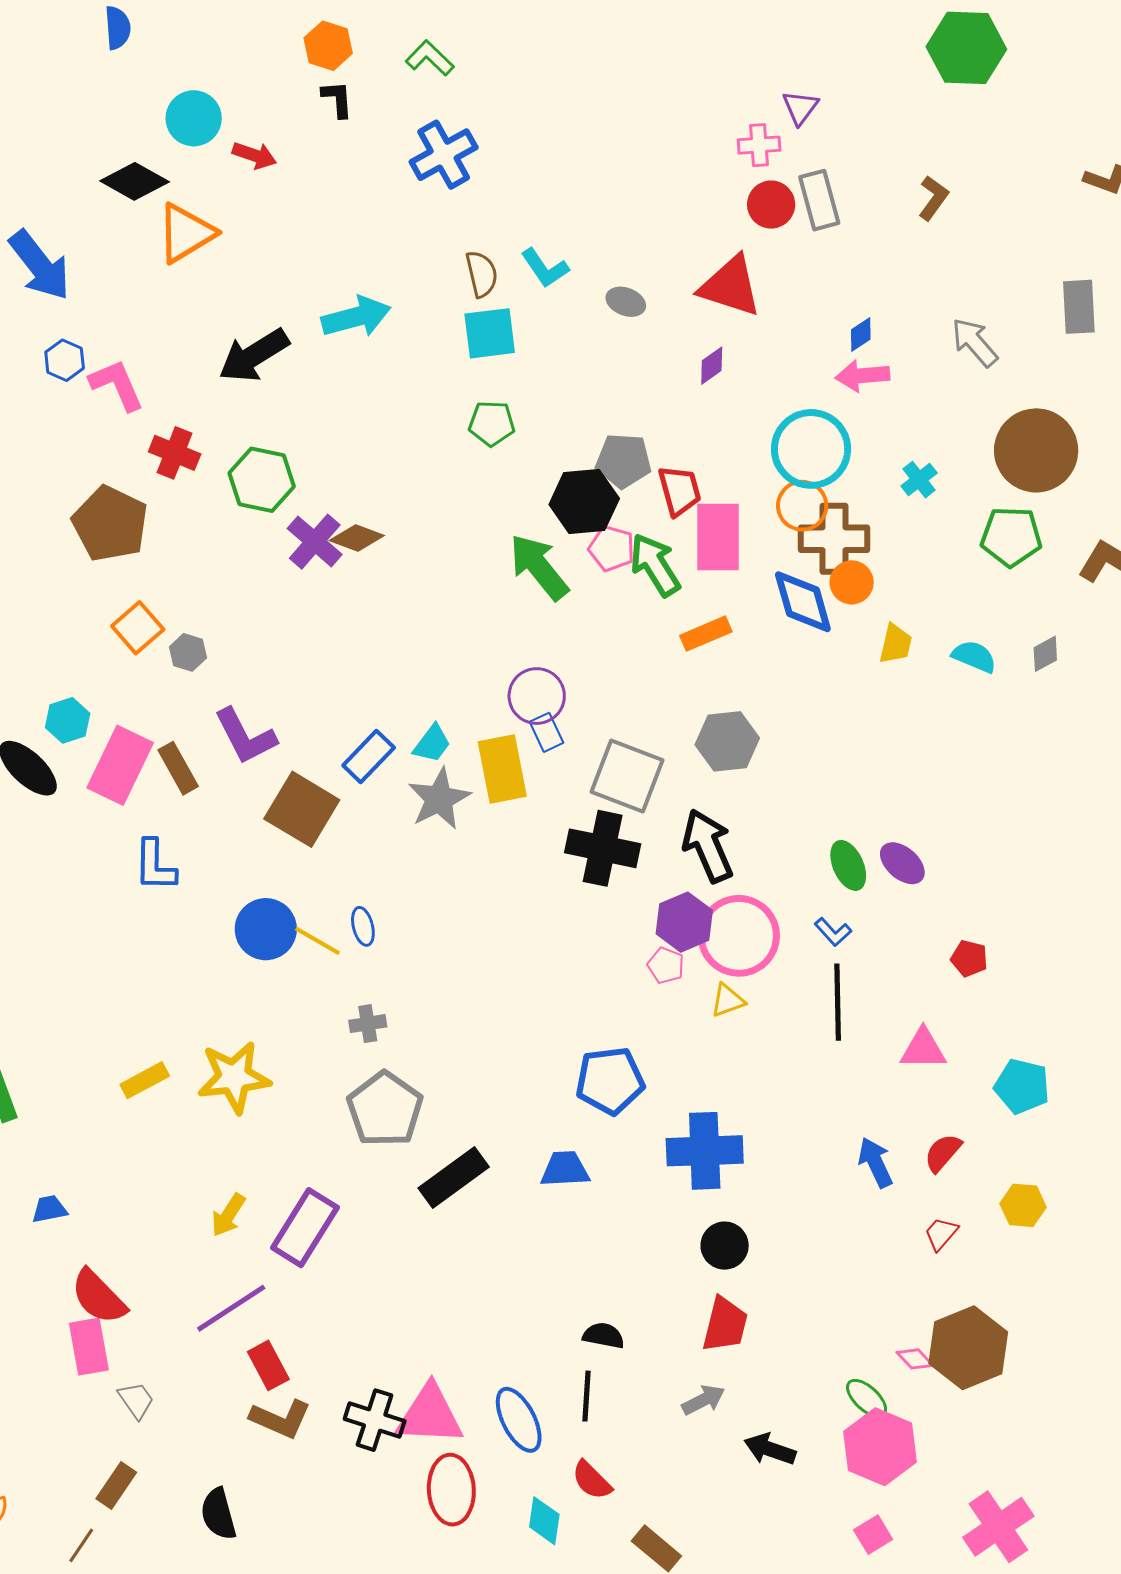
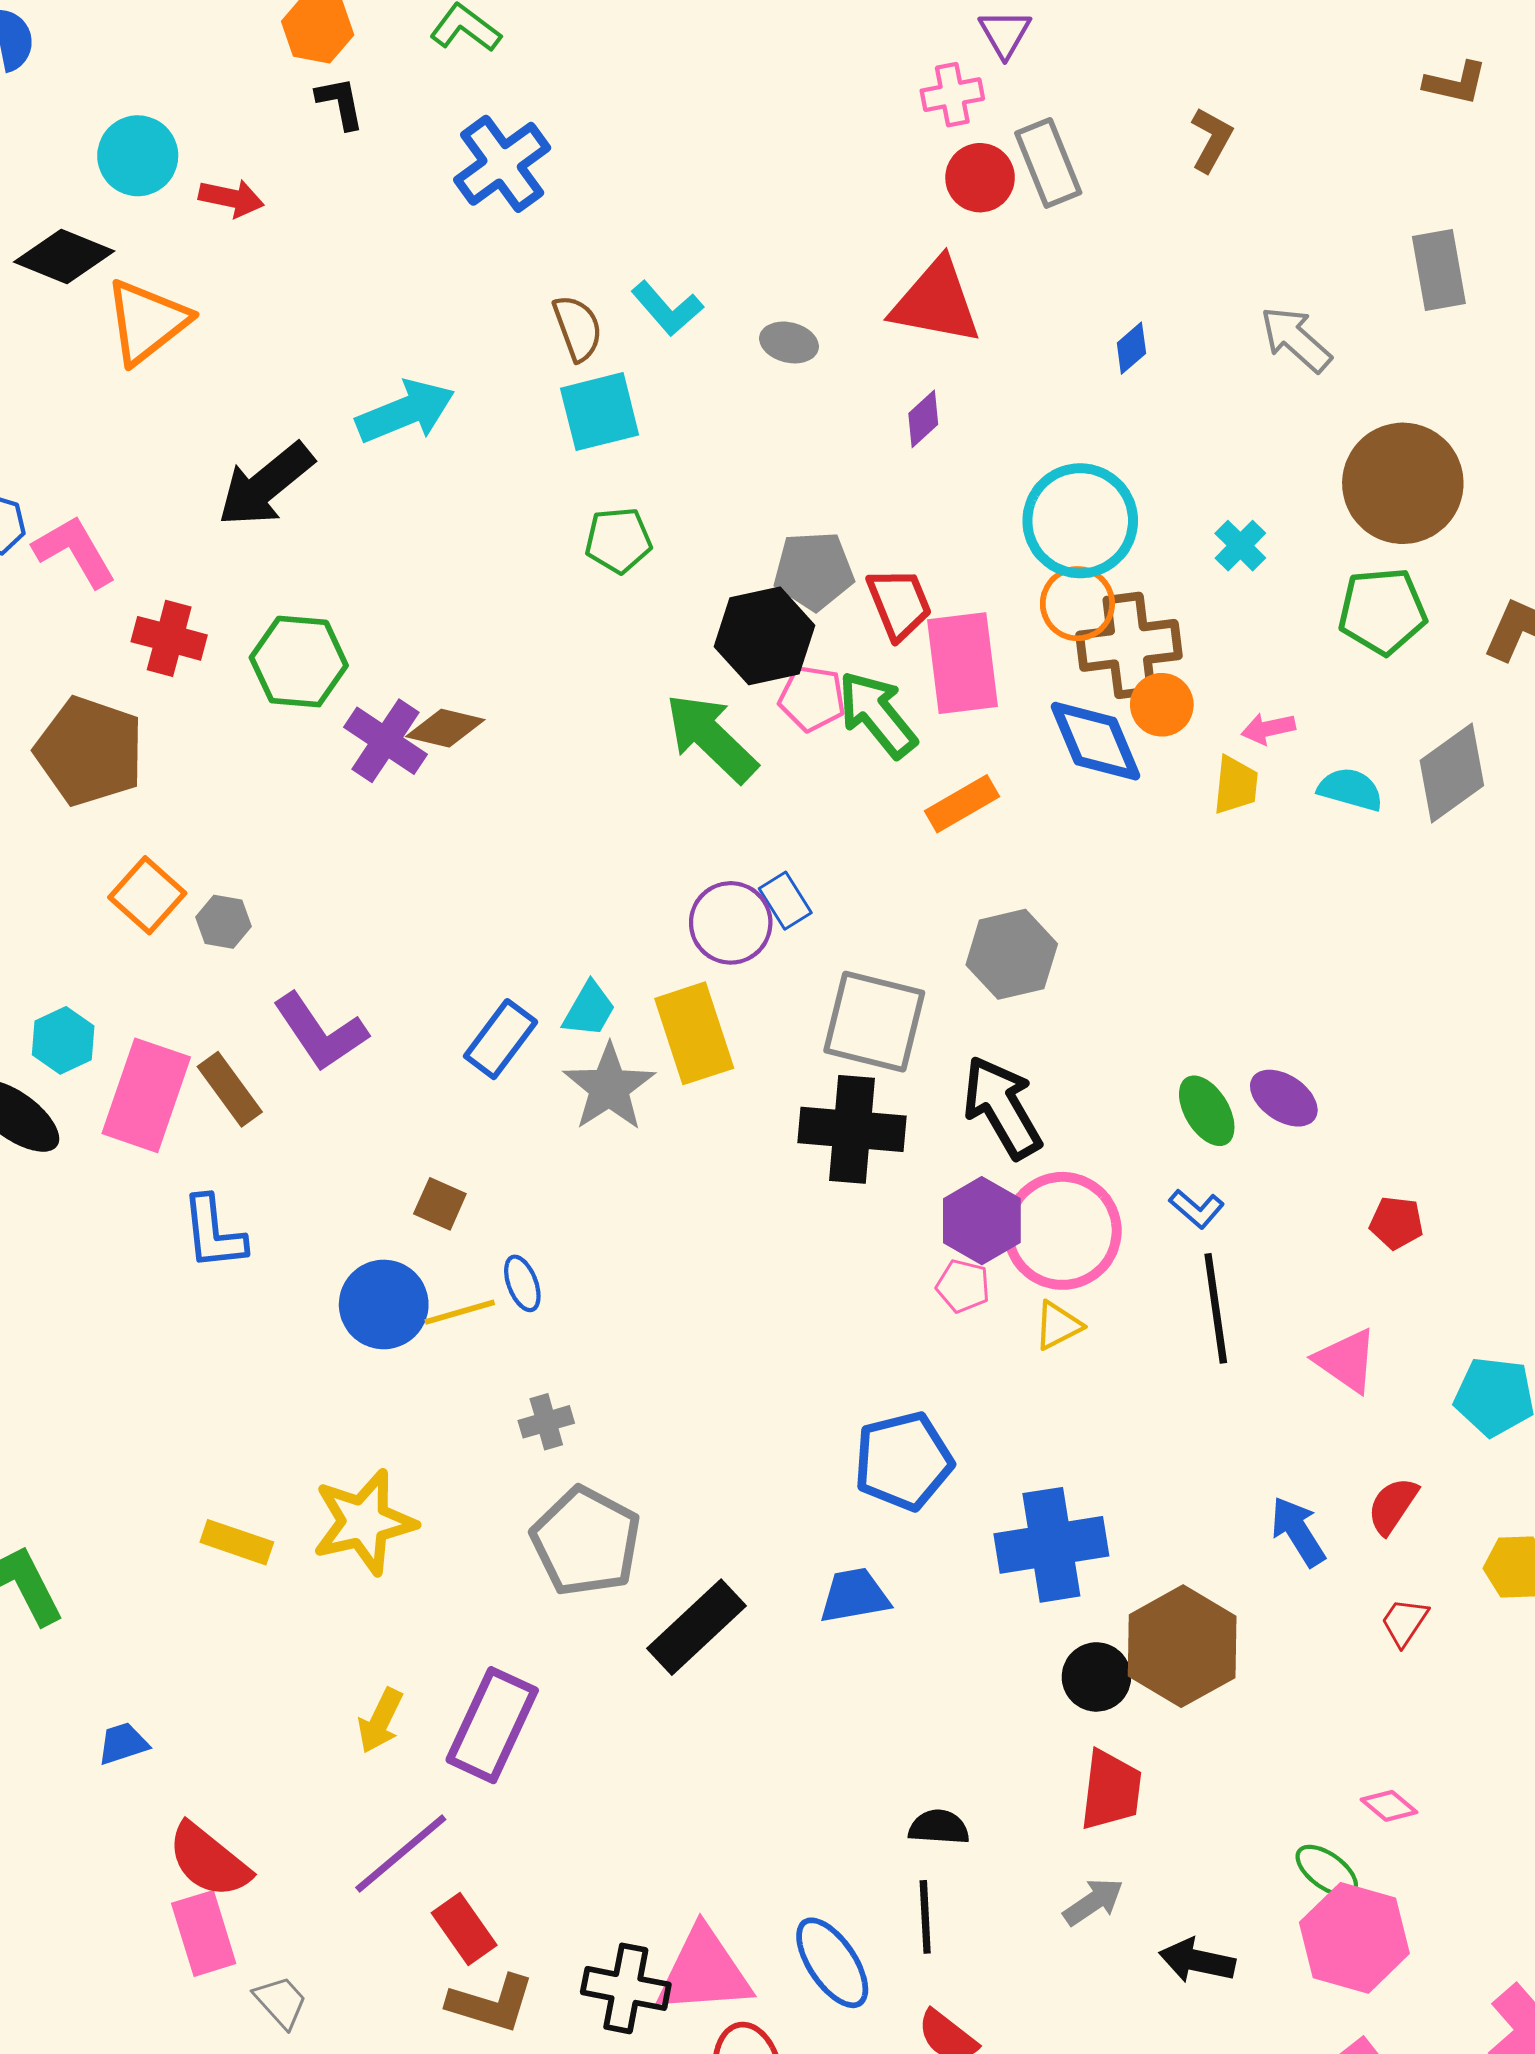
pink arrow: (862, 376) -> (1268, 729), moved, size x0.7
gray diamond: (1045, 654) -> (1452, 773), size x1.8
blue rectangle: (546, 732) -> (785, 901), moved
brown square: (302, 809) -> (440, 1204), moved, size x0.5
yellow line: (317, 941) -> (460, 1312), turned -39
pink triangle: (923, 1049) -> (1346, 1361), turned 42
yellow rectangle: (145, 1080) -> (237, 1542), turned 54
brown hexagon: (968, 1348) -> (1182, 1646), moved

